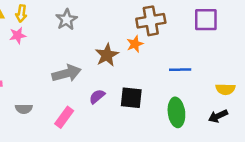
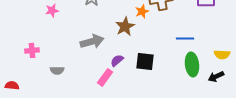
orange star: (135, 44) -> (142, 11), moved
green ellipse: (176, 112) -> (192, 64), moved
pink rectangle: (64, 117) -> (105, 77), moved

